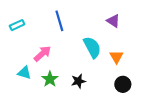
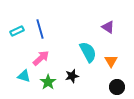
blue line: (59, 21) -> (40, 29), moved
black star: (78, 81) -> (72, 76), moved

